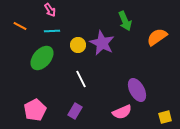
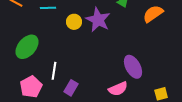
green ellipse: (42, 58) -> (27, 47), moved
white line: (81, 79) -> (54, 71), moved, turned 36

